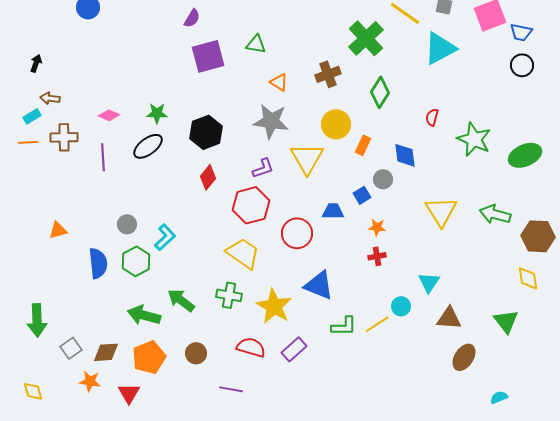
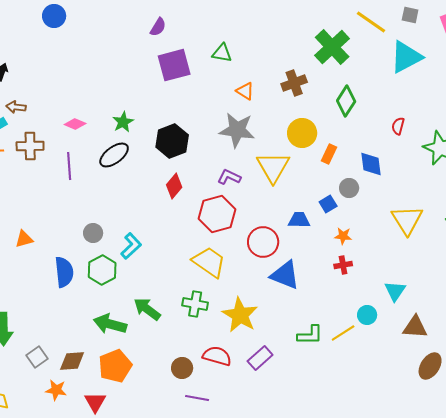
green star: (157, 113) -> (123, 122), turned -30
purple L-shape: (263, 168) -> (229, 177), turned -135
blue triangle: (319, 285) -> (285, 275), moved
brown circle: (196, 353) -> (182, 368), moved

